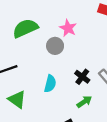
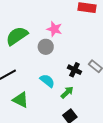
cyan semicircle: (50, 84) -> (47, 81), turned -56
green arrow: (84, 102) -> (67, 92), moved

